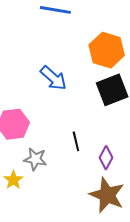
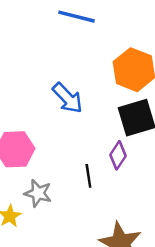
purple diamond: (106, 158) -> (118, 155), moved

